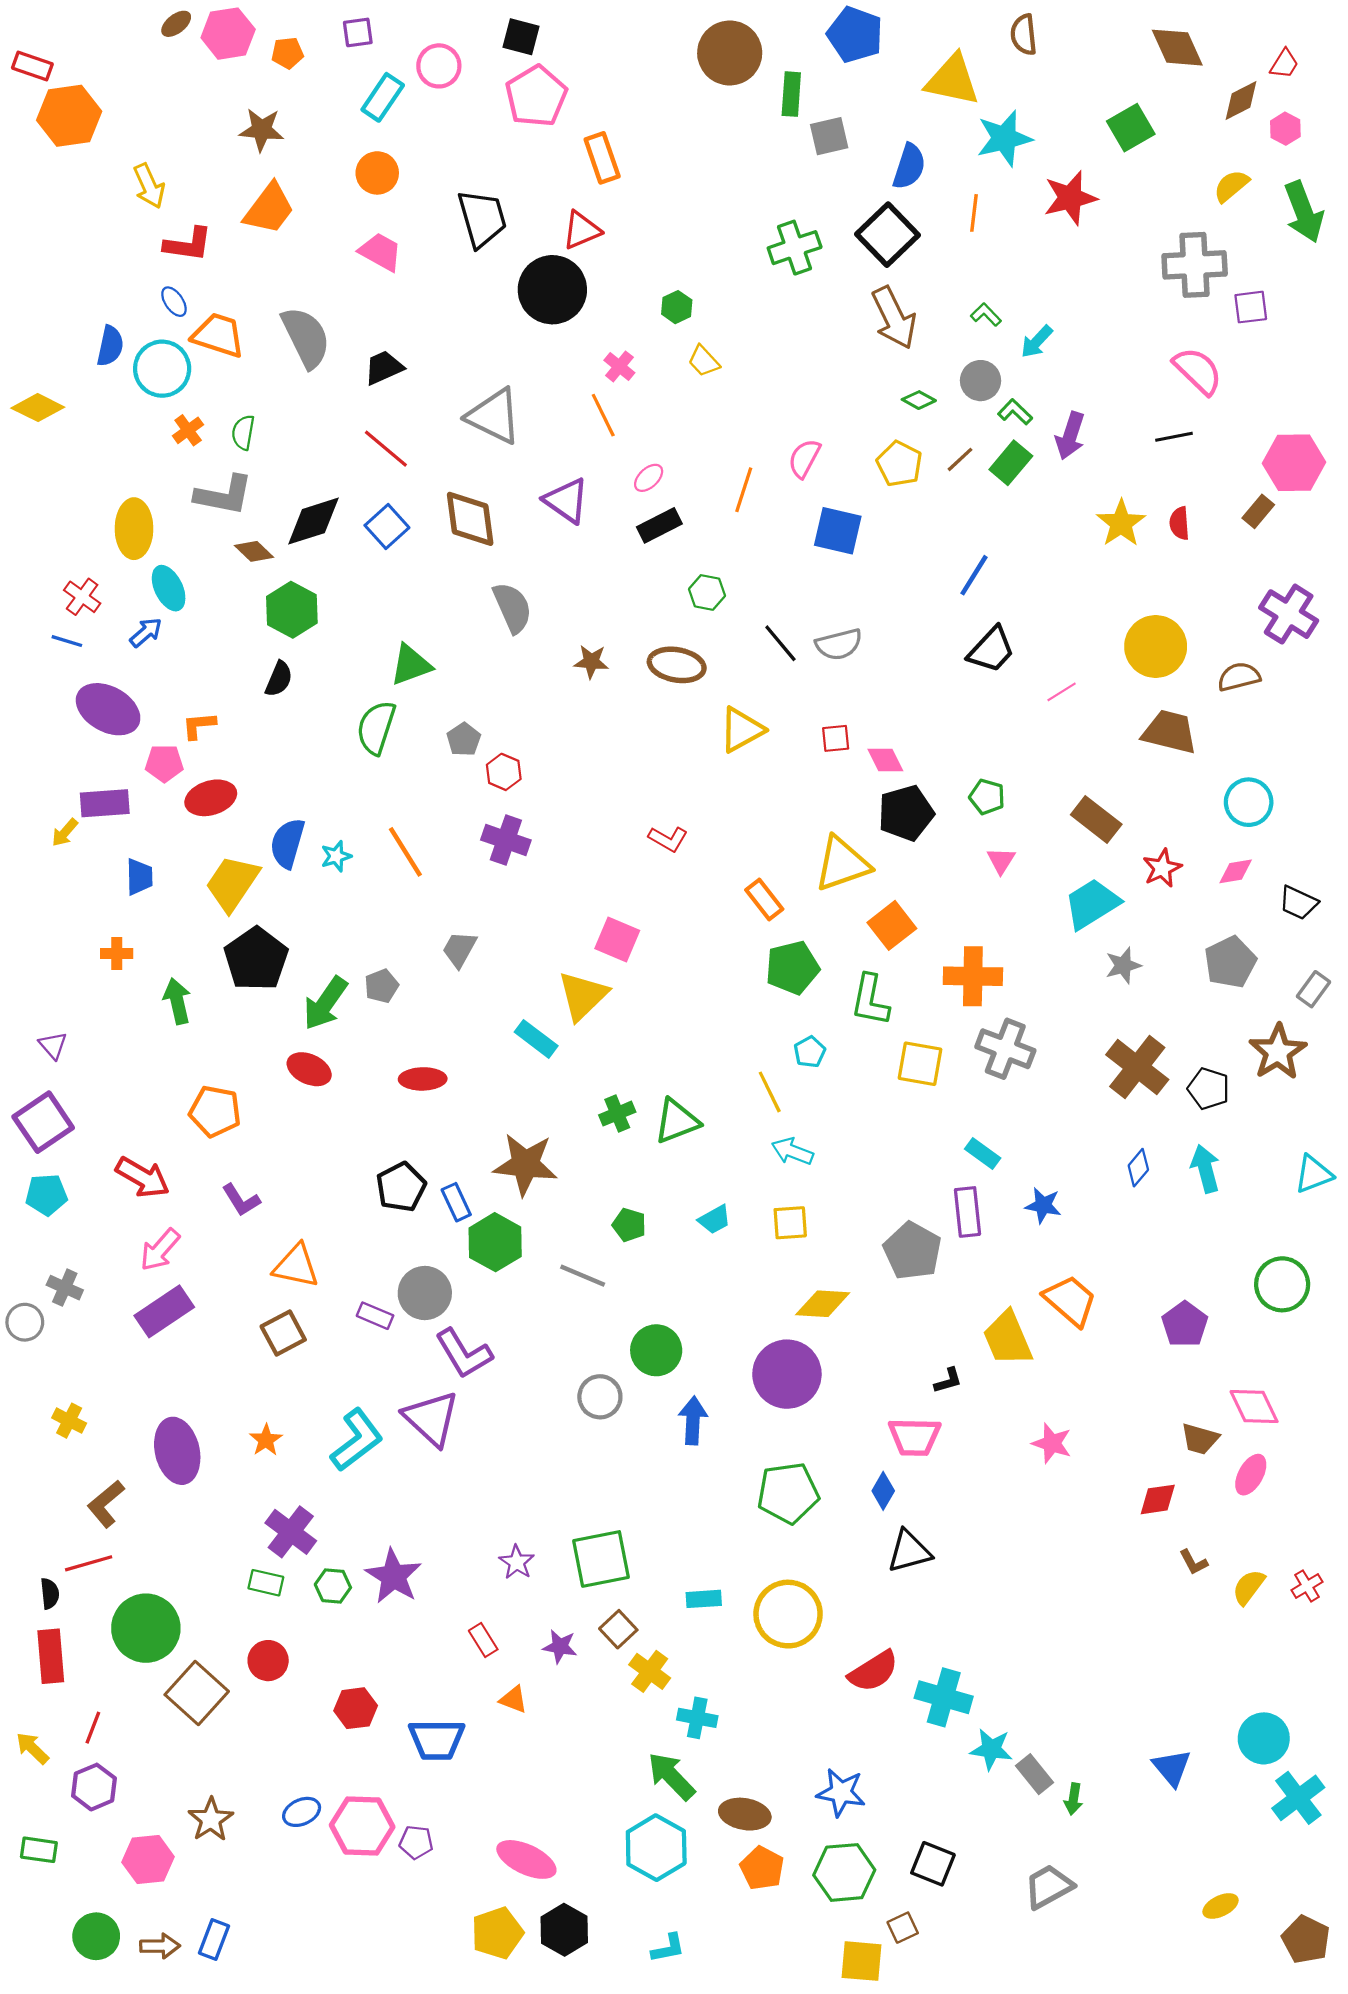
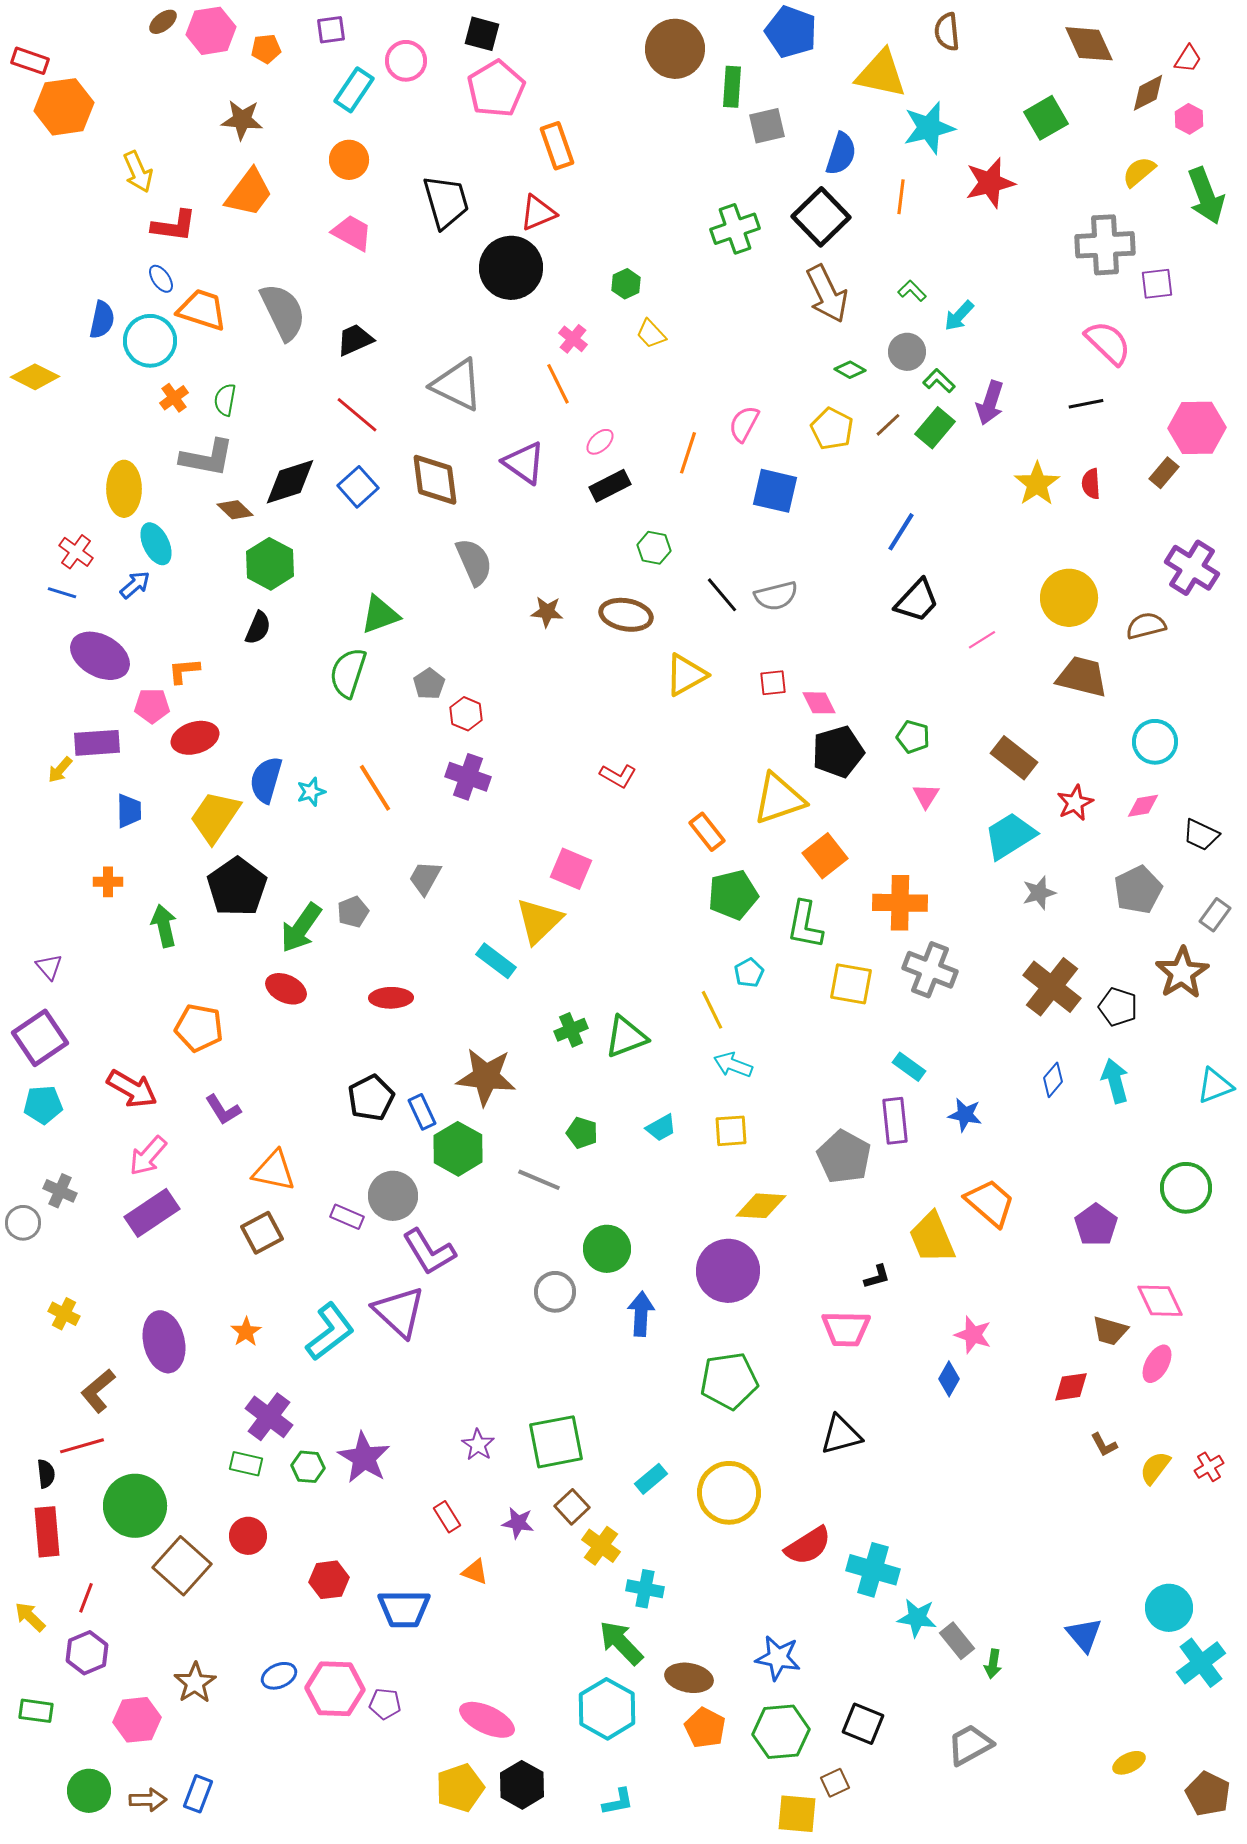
blue diamond: (883, 1491) -> (949, 1379), moved
cyan rectangle: (704, 1599) -> (651, 1479), turned -36

